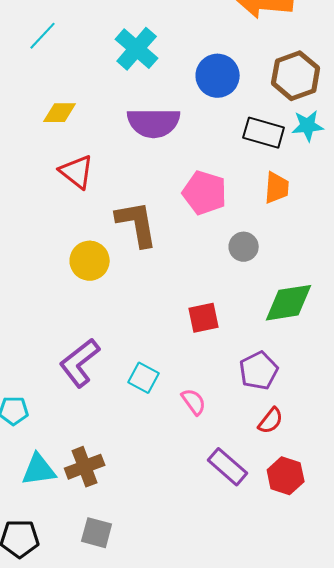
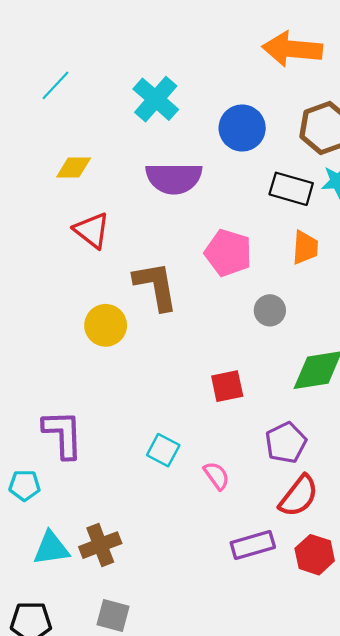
purple L-shape: (80, 363) -> (63, 434), moved, turned 126
red semicircle: (271, 421) -> (299, 496), size x1.5
purple rectangle: (228, 467) -> (253, 545), turned -57

